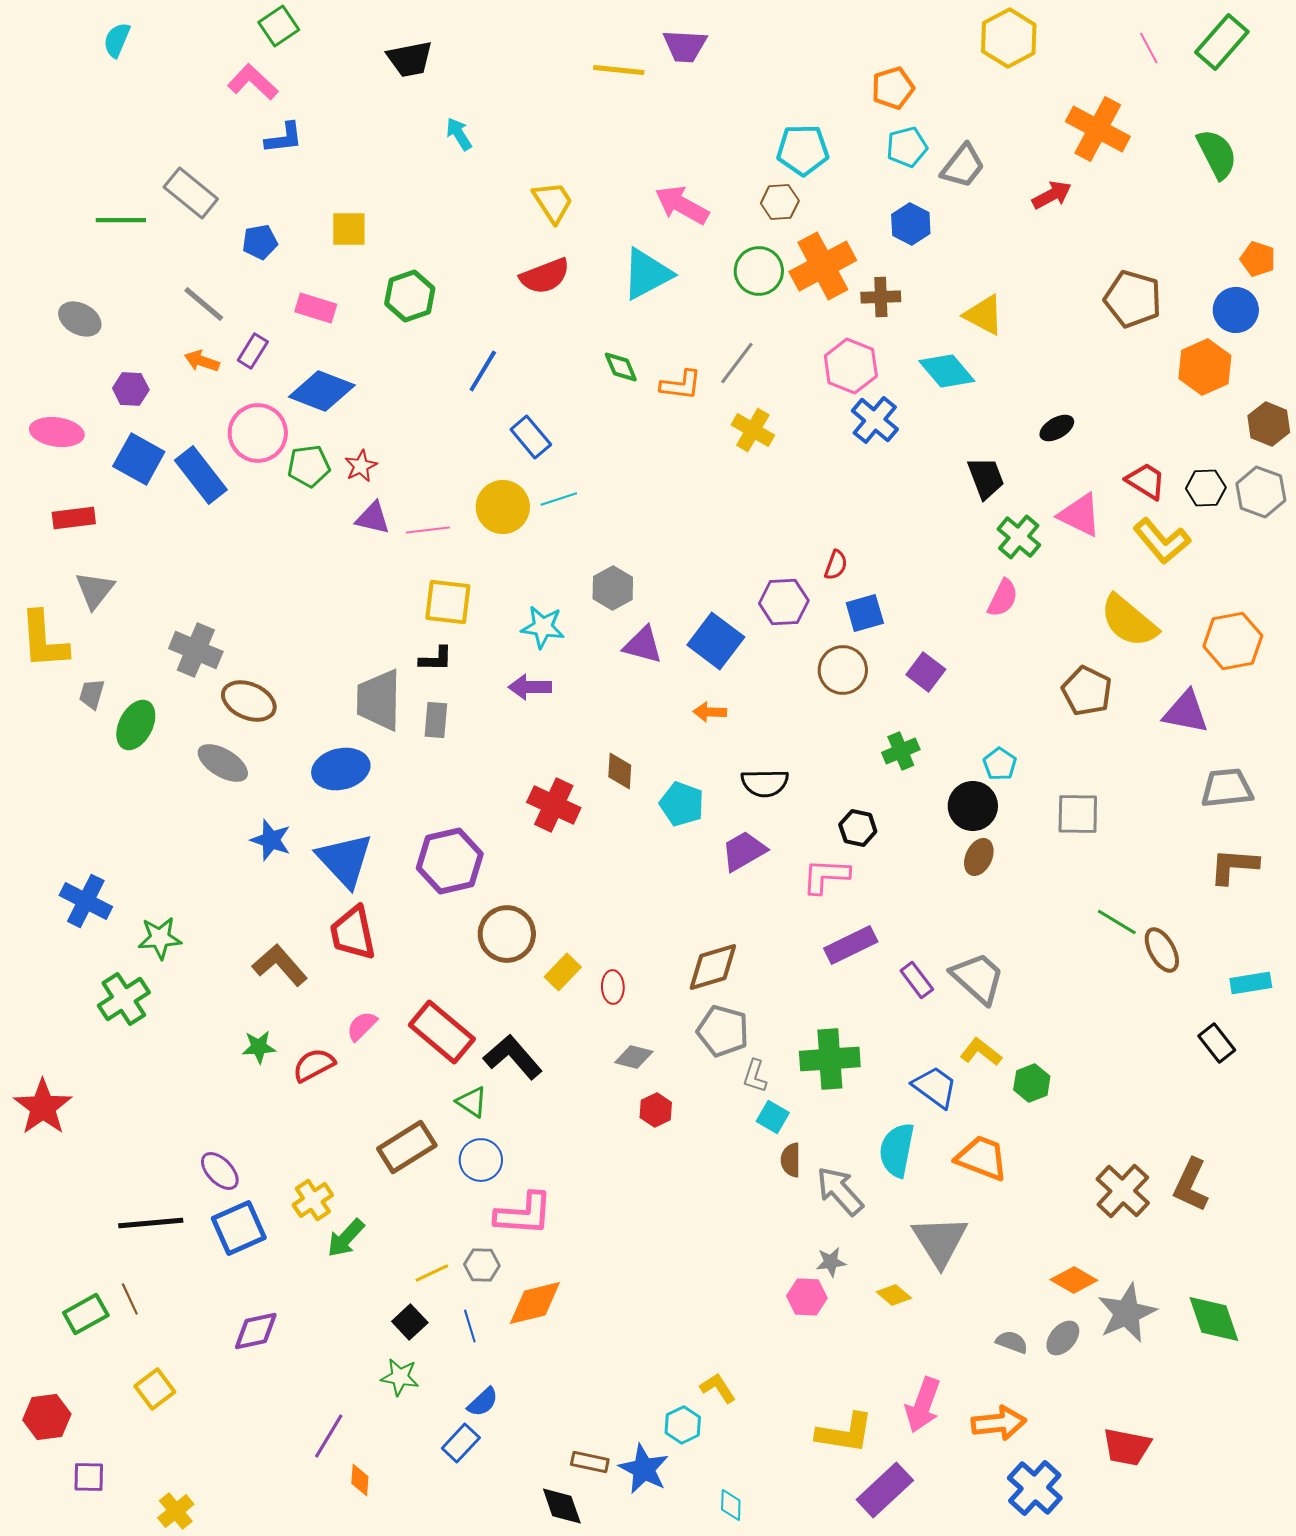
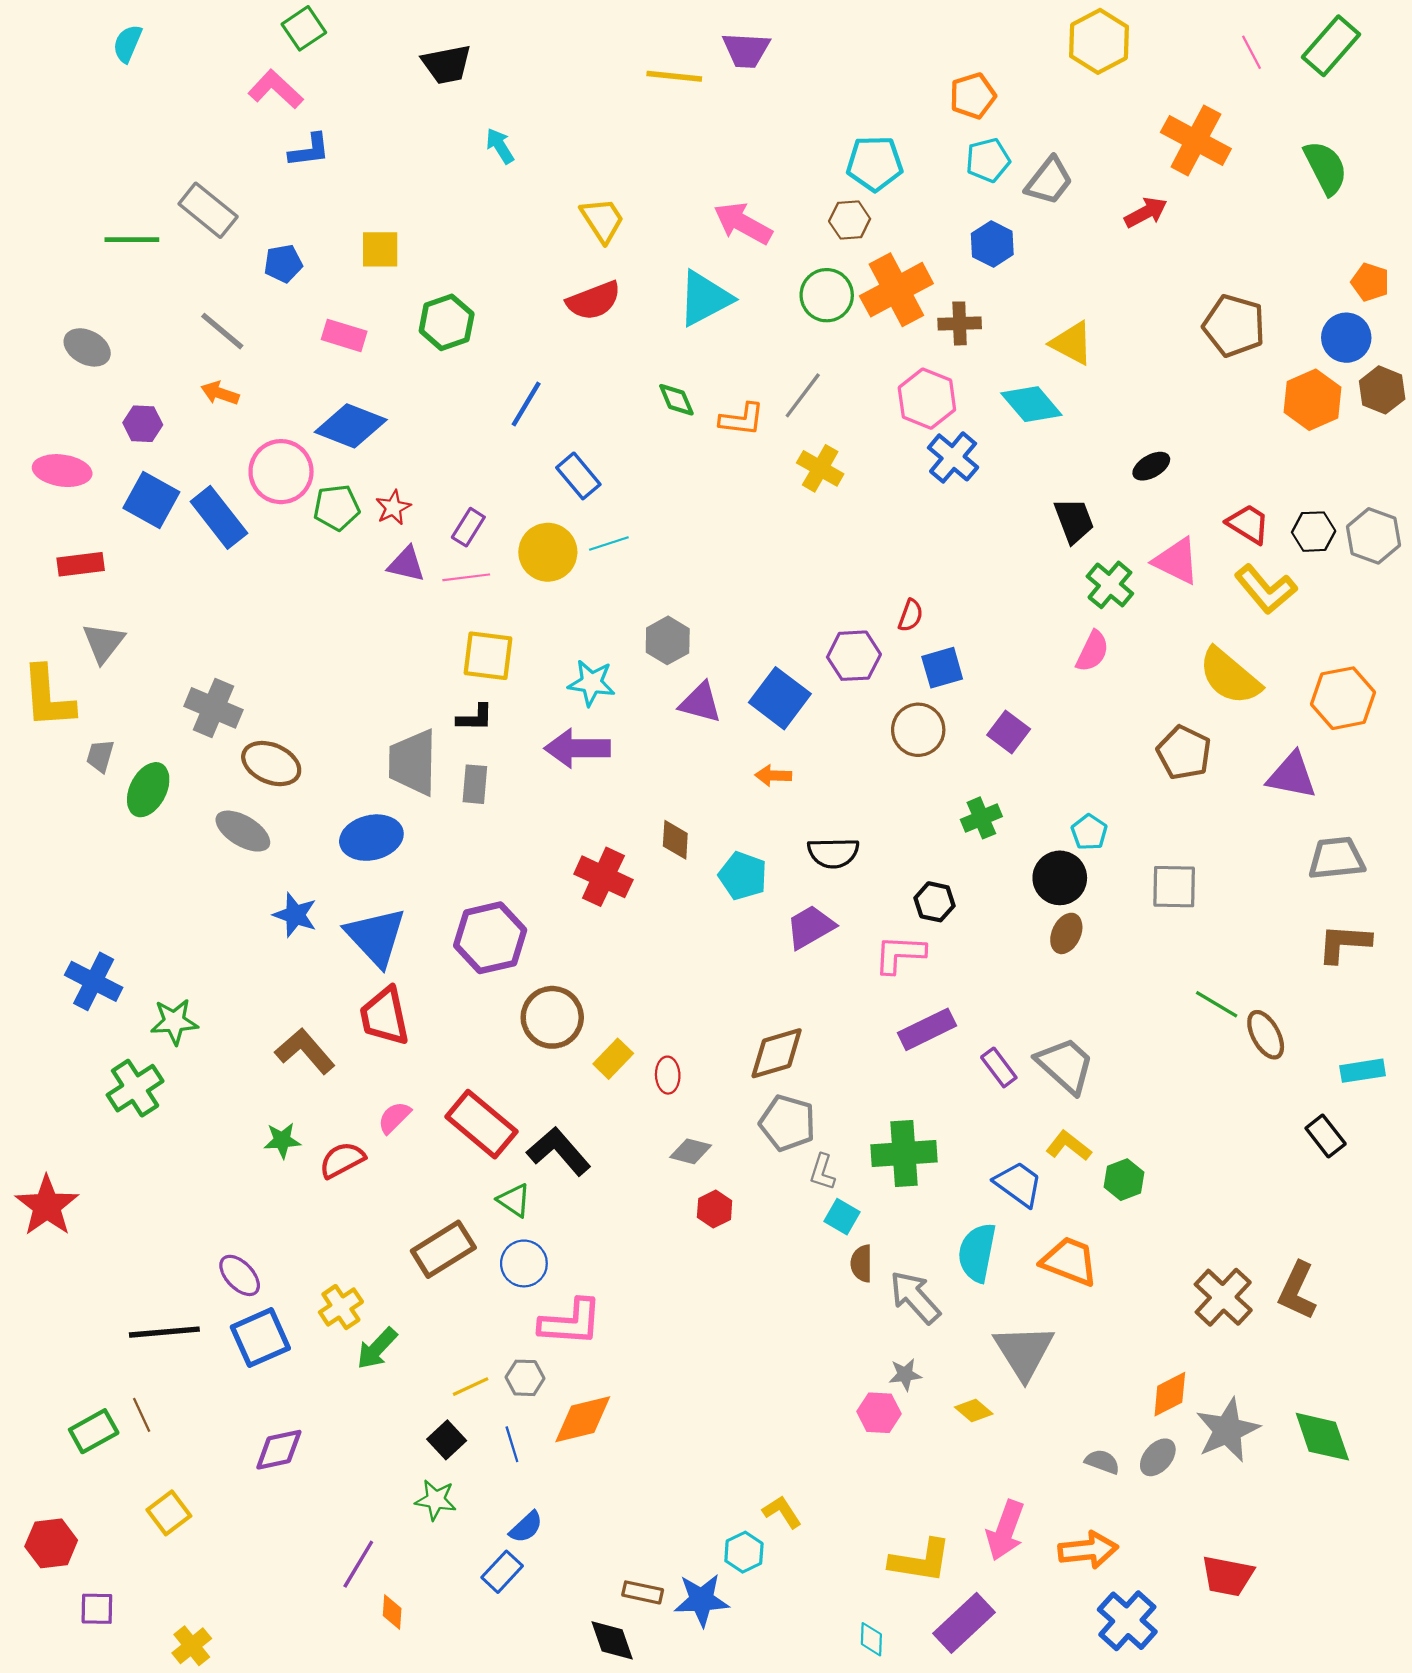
purple rectangle: (253, 351) -> (468, 527), moved
brown hexagon: (1269, 424) -> (1382, 390), moved
purple arrow: (530, 687) -> (577, 748), size x1.4
orange diamond: (1074, 1280) -> (1170, 1394), turned -57
blue star: (644, 1469) -> (701, 1600), turned -30
cyan diamond: (731, 1505) -> (871, 1639), moved

